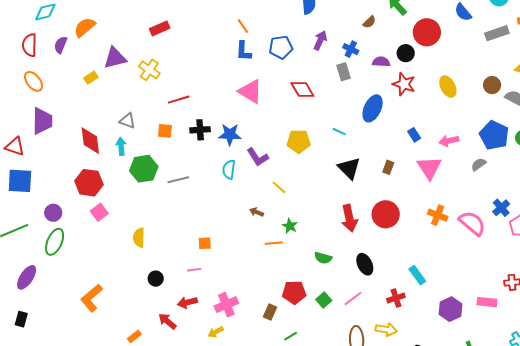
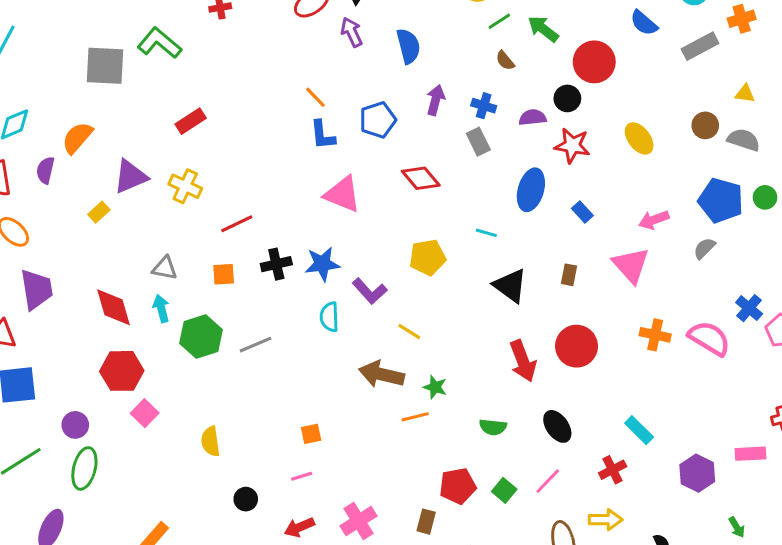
brown semicircle: (369, 22) -> (505, 60), turned 104
blue rectangle: (414, 135) -> (582, 212), moved
brown arrow: (257, 212) -> (381, 374), size x2.0

